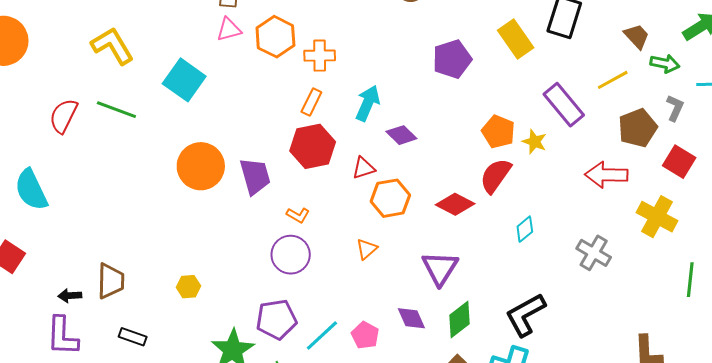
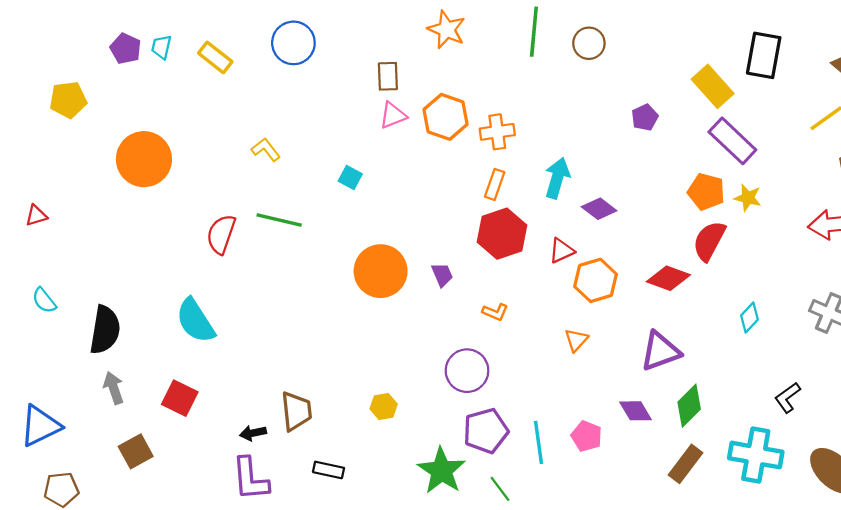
yellow L-shape: (112, 46) -> (266, 150), size x0.6
purple pentagon: (452, 59) -> (645, 117), size x0.6
cyan square: (184, 80) -> (350, 178), size x0.5
purple rectangle: (564, 105) -> (732, 141), moved
purple trapezoid: (255, 176) -> (442, 275), size x0.6
cyan diamond: (525, 229) -> (749, 317), moved
purple circle: (291, 255) -> (467, 371), moved
purple triangle: (440, 268) -> (660, 351), turned 45
black L-shape: (525, 315) -> (787, 398), moved, size x0.6
cyan line: (322, 336) -> (539, 442), turned -48

